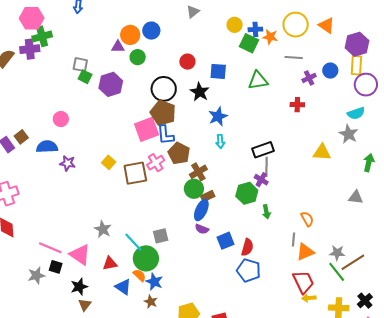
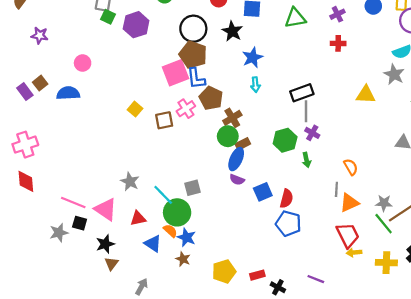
purple cross: (309, 78) -> (337, 14), moved
purple star: (68, 163) -> (40, 35), moved
brown square: (135, 173) -> (164, 120), size x0.7
purple cross: (261, 180) -> (312, 133), moved

